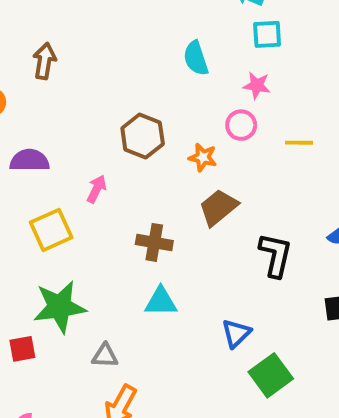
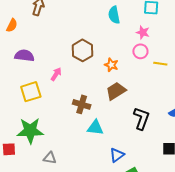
pink circle: (241, 125) -> (140, 51), moved
cyan triangle: (161, 302) -> (95, 128), moved

